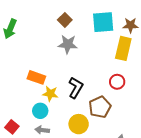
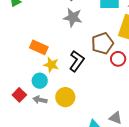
brown pentagon: (100, 107) -> (102, 43), moved
yellow circle: (79, 124) -> (65, 97), moved
red square: (12, 127) -> (19, 95), moved

